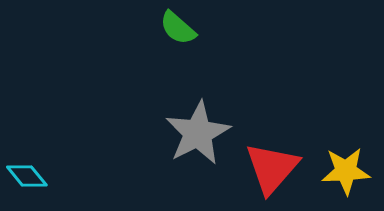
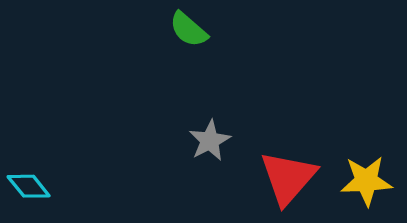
gray star: (198, 133) -> (210, 141), size x0.6

